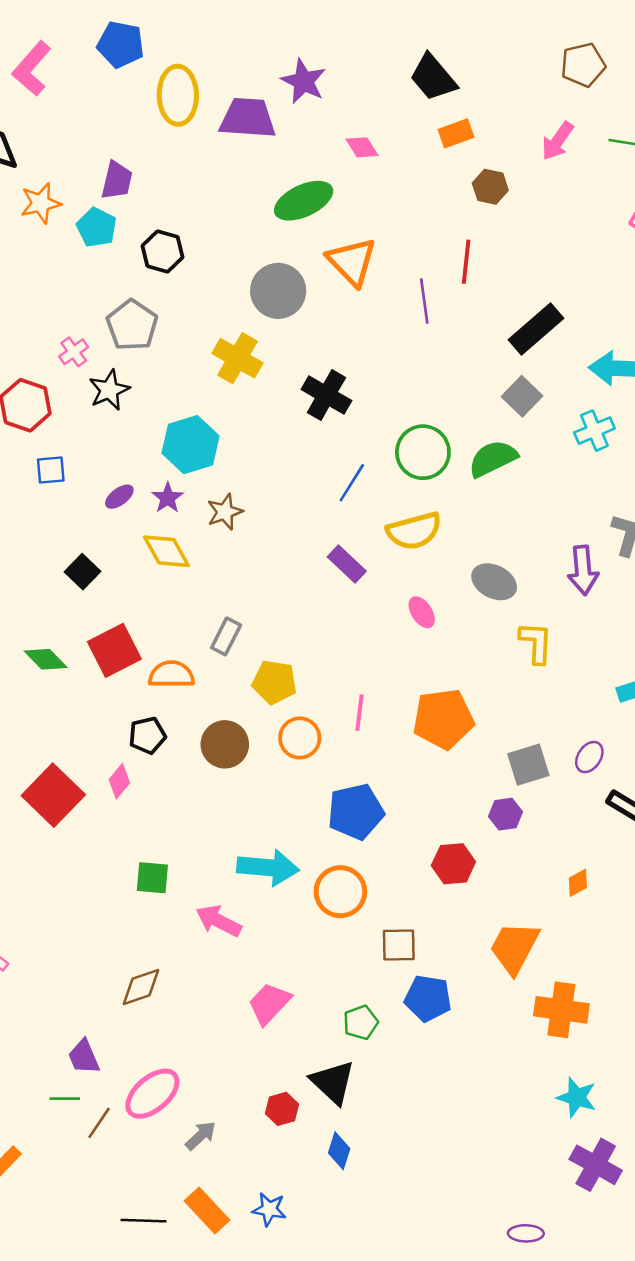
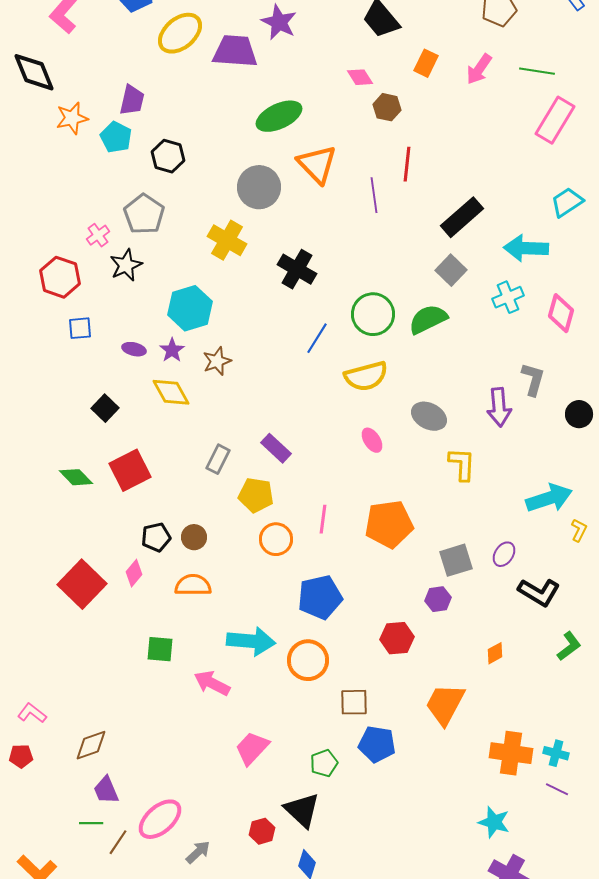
yellow ellipse: (178, 95) -> (180, 33), turned 51
orange rectangle: (456, 133) -> (426, 63), moved, turned -44
pink diamond: (362, 147) -> (360, 77), moved
brown hexagon: (490, 187) -> (387, 107), moved
purple ellipse: (119, 497) -> (134, 349), turned 50
purple rectangle: (347, 564) -> (276, 448), moved
orange semicircle: (171, 674) -> (193, 585), moved
brown circle: (225, 744) -> (194, 537), moved, size x0.7
brown diamond: (141, 987) -> (91, 745), moved
orange cross: (561, 1010) -> (511, 753), moved

